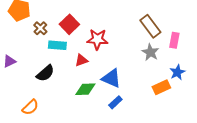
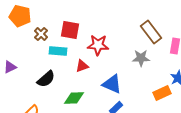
red square: (69, 24) -> (70, 30), turned -36
gray star: (150, 52) -> (141, 58), moved, turned -30
green diamond: (85, 89) -> (74, 98), moved

